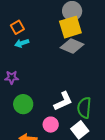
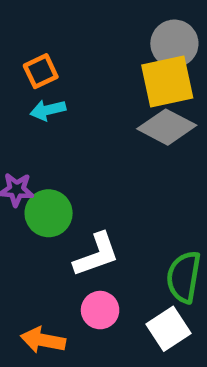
white L-shape: (63, 101) -> (96, 255), moved
green circle: (23, 104) -> (49, 213), moved

